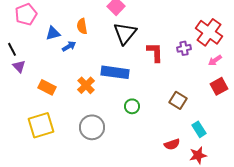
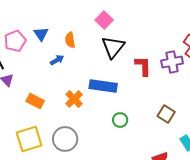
pink pentagon: (26, 14) -> (15, 41), moved
blue triangle: (53, 33) -> (41, 34), moved, turned -49
purple cross: (184, 48) -> (172, 62), size x1.5
gray circle: (92, 127) -> (65, 139), moved

